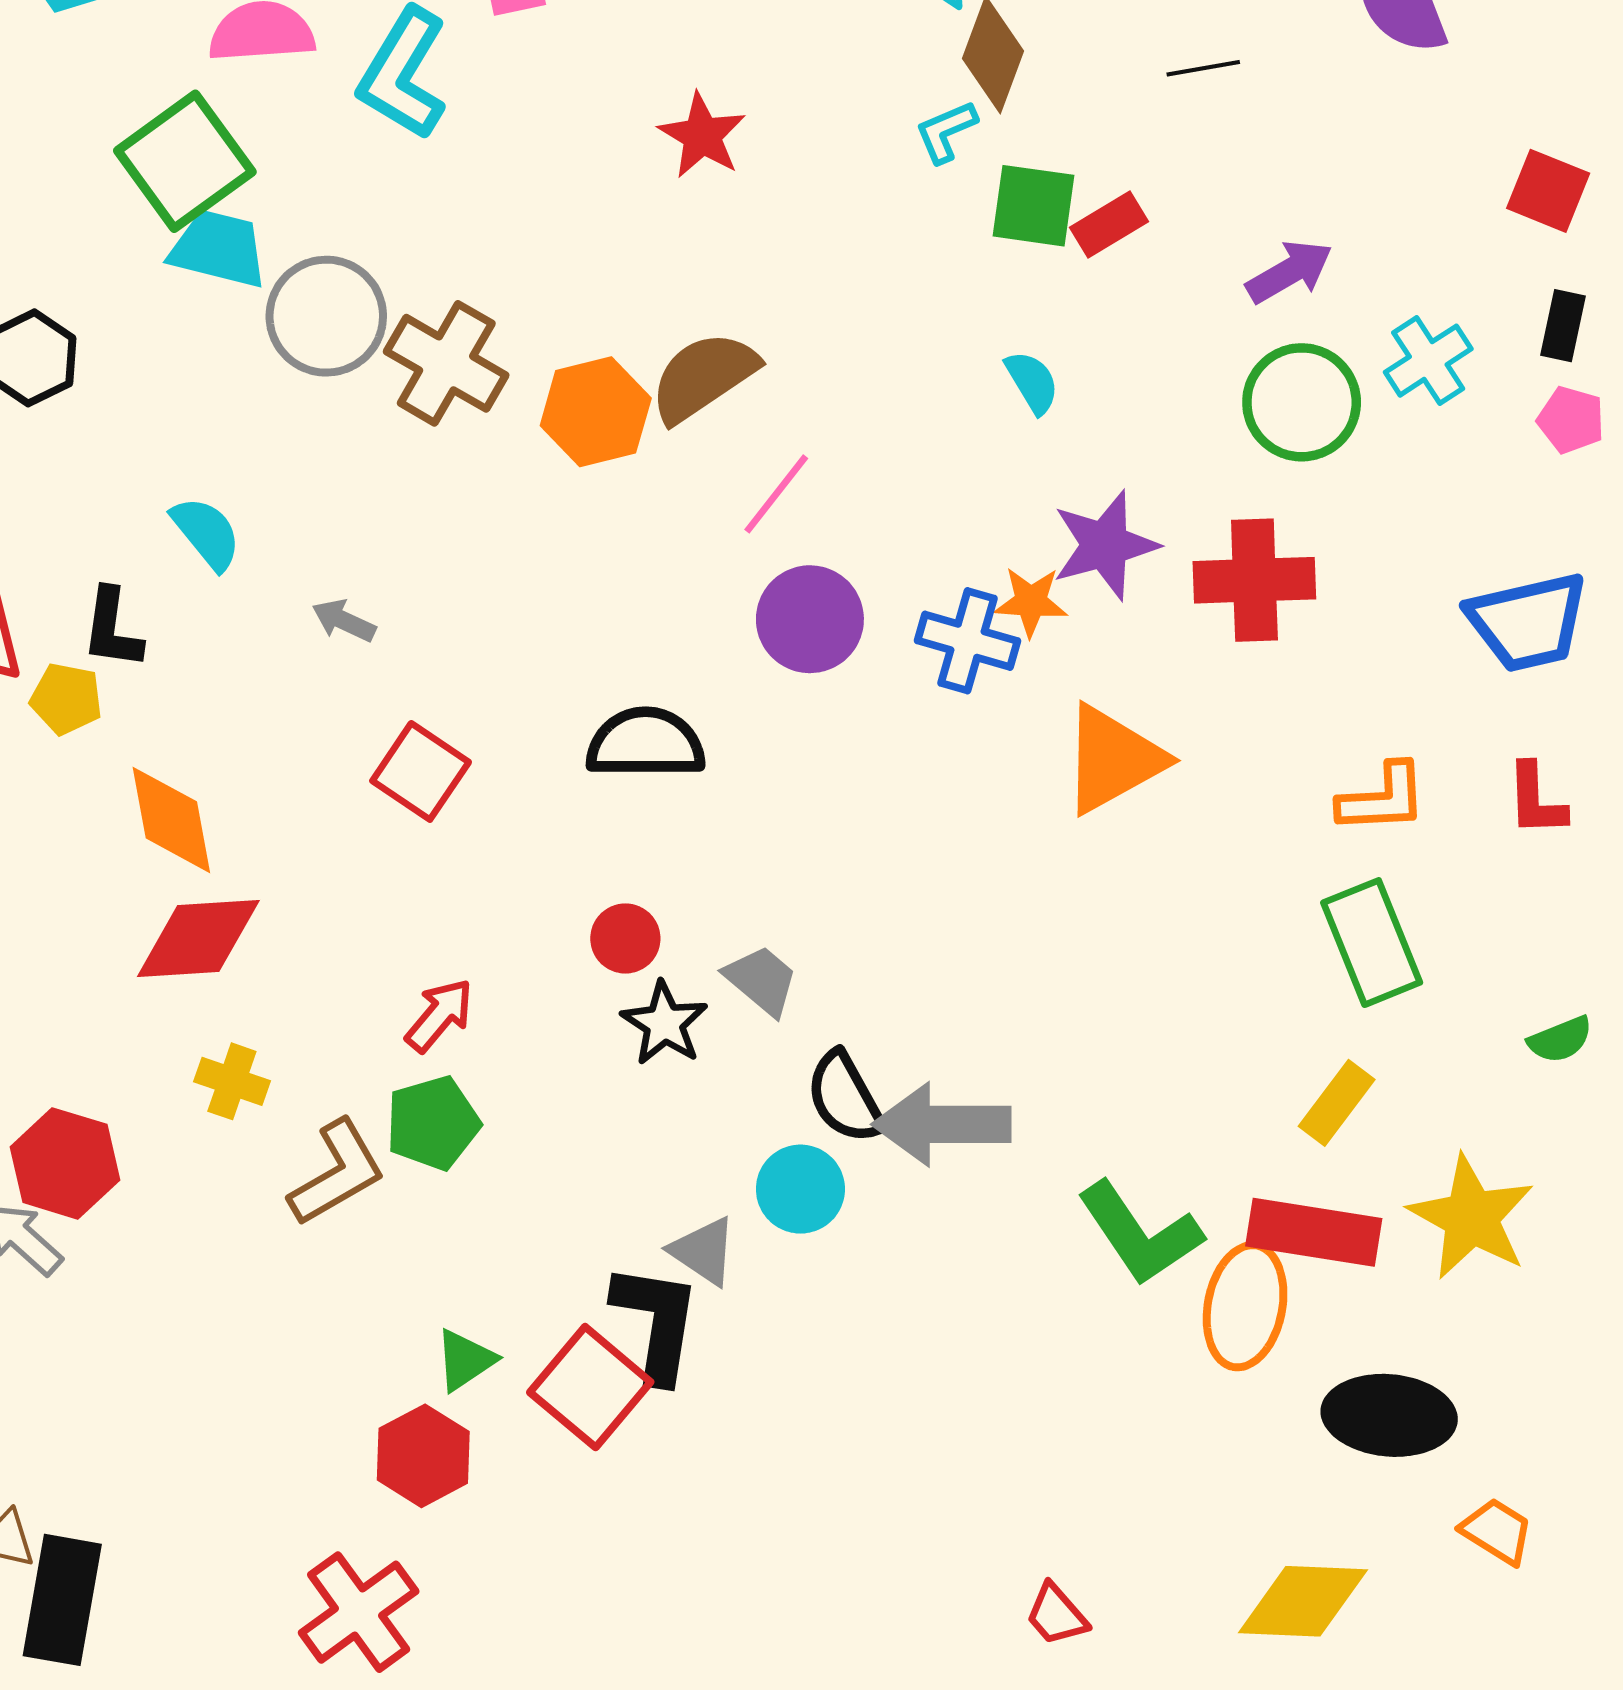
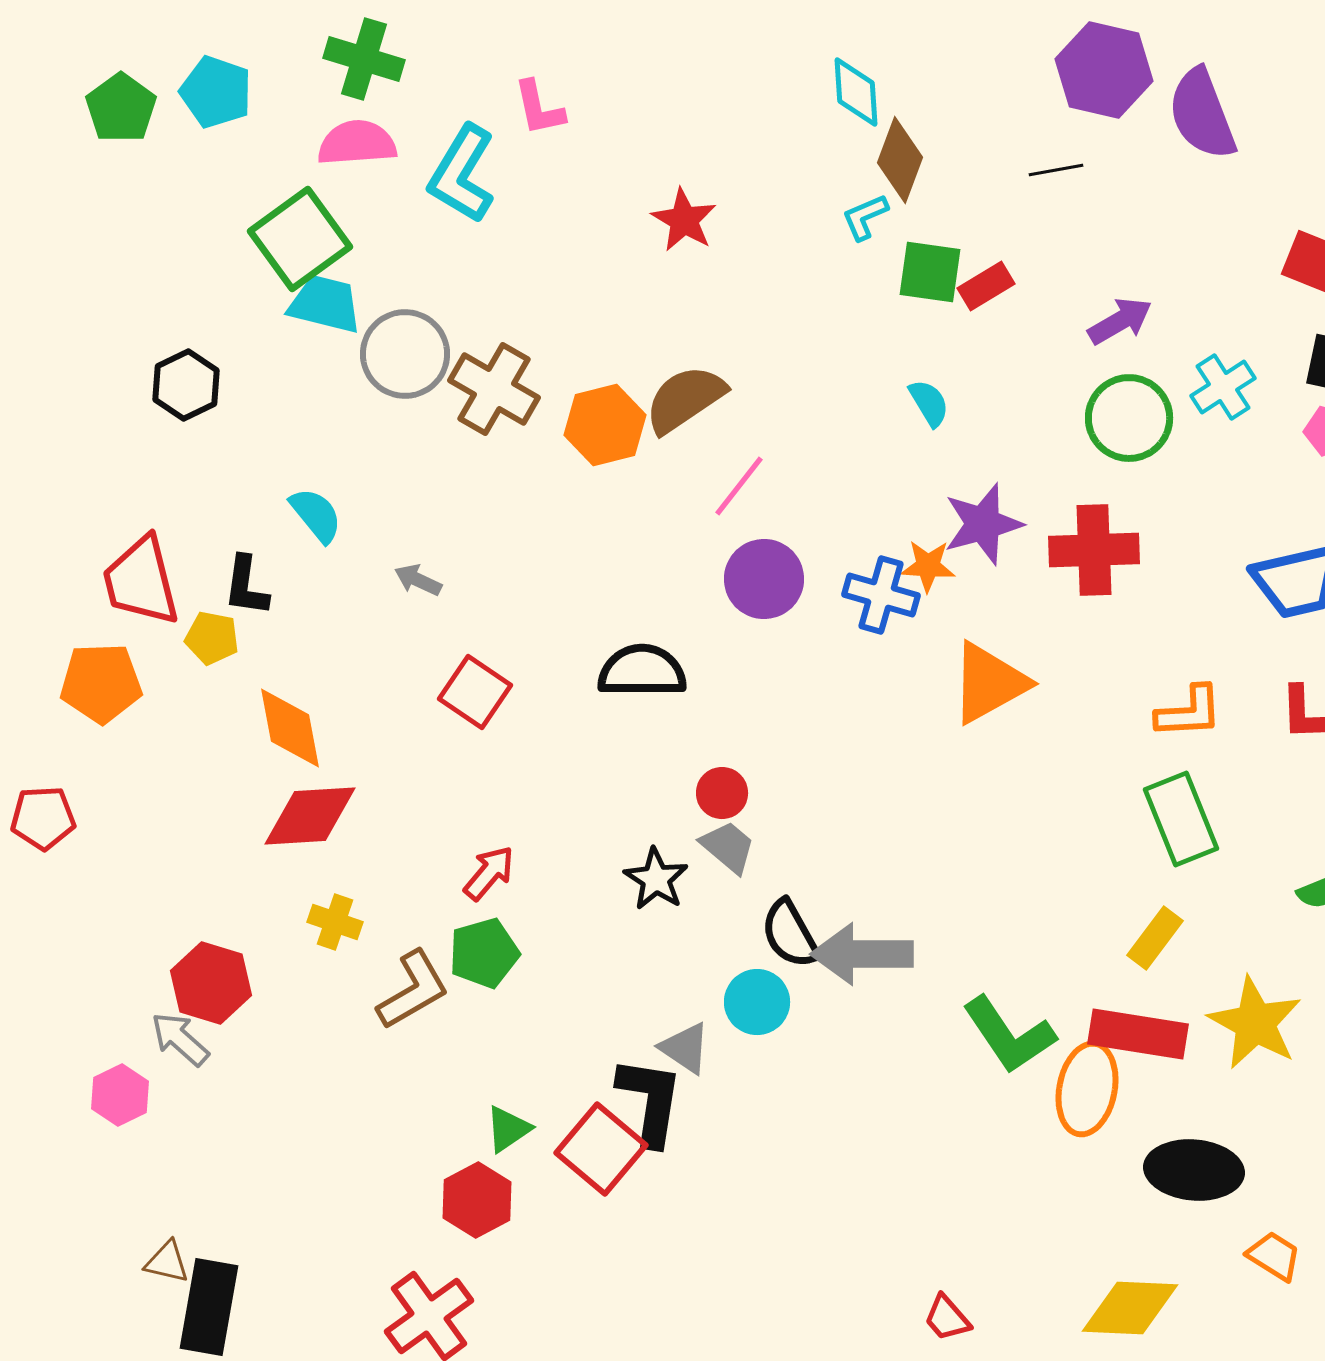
red circle: (625, 938) -> (722, 793), moved

